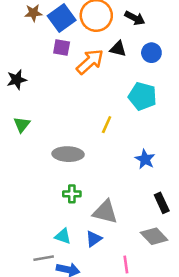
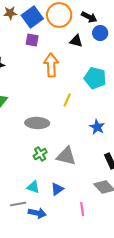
blue circle: (151, 53) -> (100, 33), moved
orange arrow: (90, 62) -> (51, 65), moved, turned -50
green cross: (72, 194) -> (40, 154), turned -32
gray triangle: (105, 212) -> (66, 156), moved

